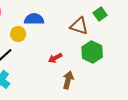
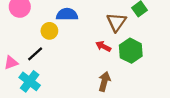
brown triangle: (79, 26) -> (116, 22), turned 48
red arrow: (55, 58) -> (103, 46), moved, turned 56

